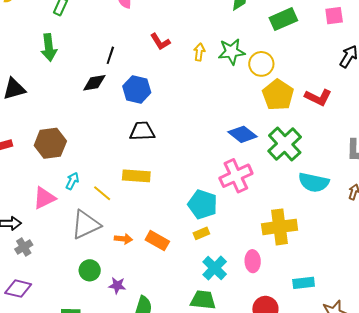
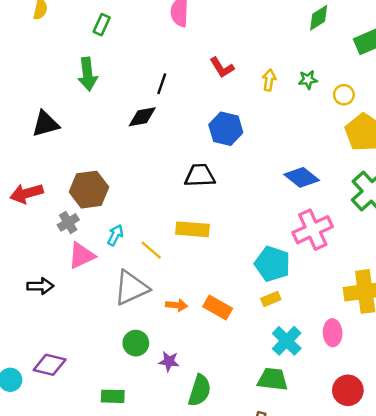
green star: (232, 52) -> (308, 80), size x0.6
yellow circle: (261, 64) -> (344, 95), size x0.7
blue hexagon: (137, 89) -> (226, 129), moved
blue diamond: (242, 134) -> (302, 177), moved
gray cross: (24, 247) -> (68, 222), moved

